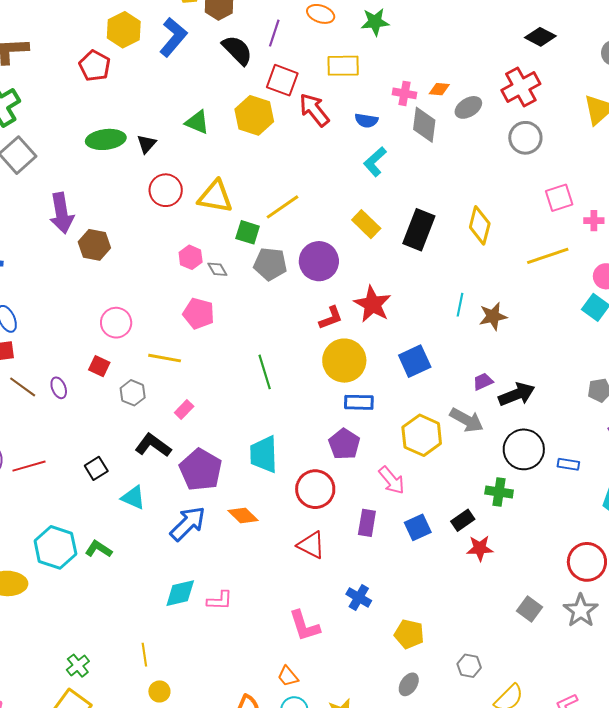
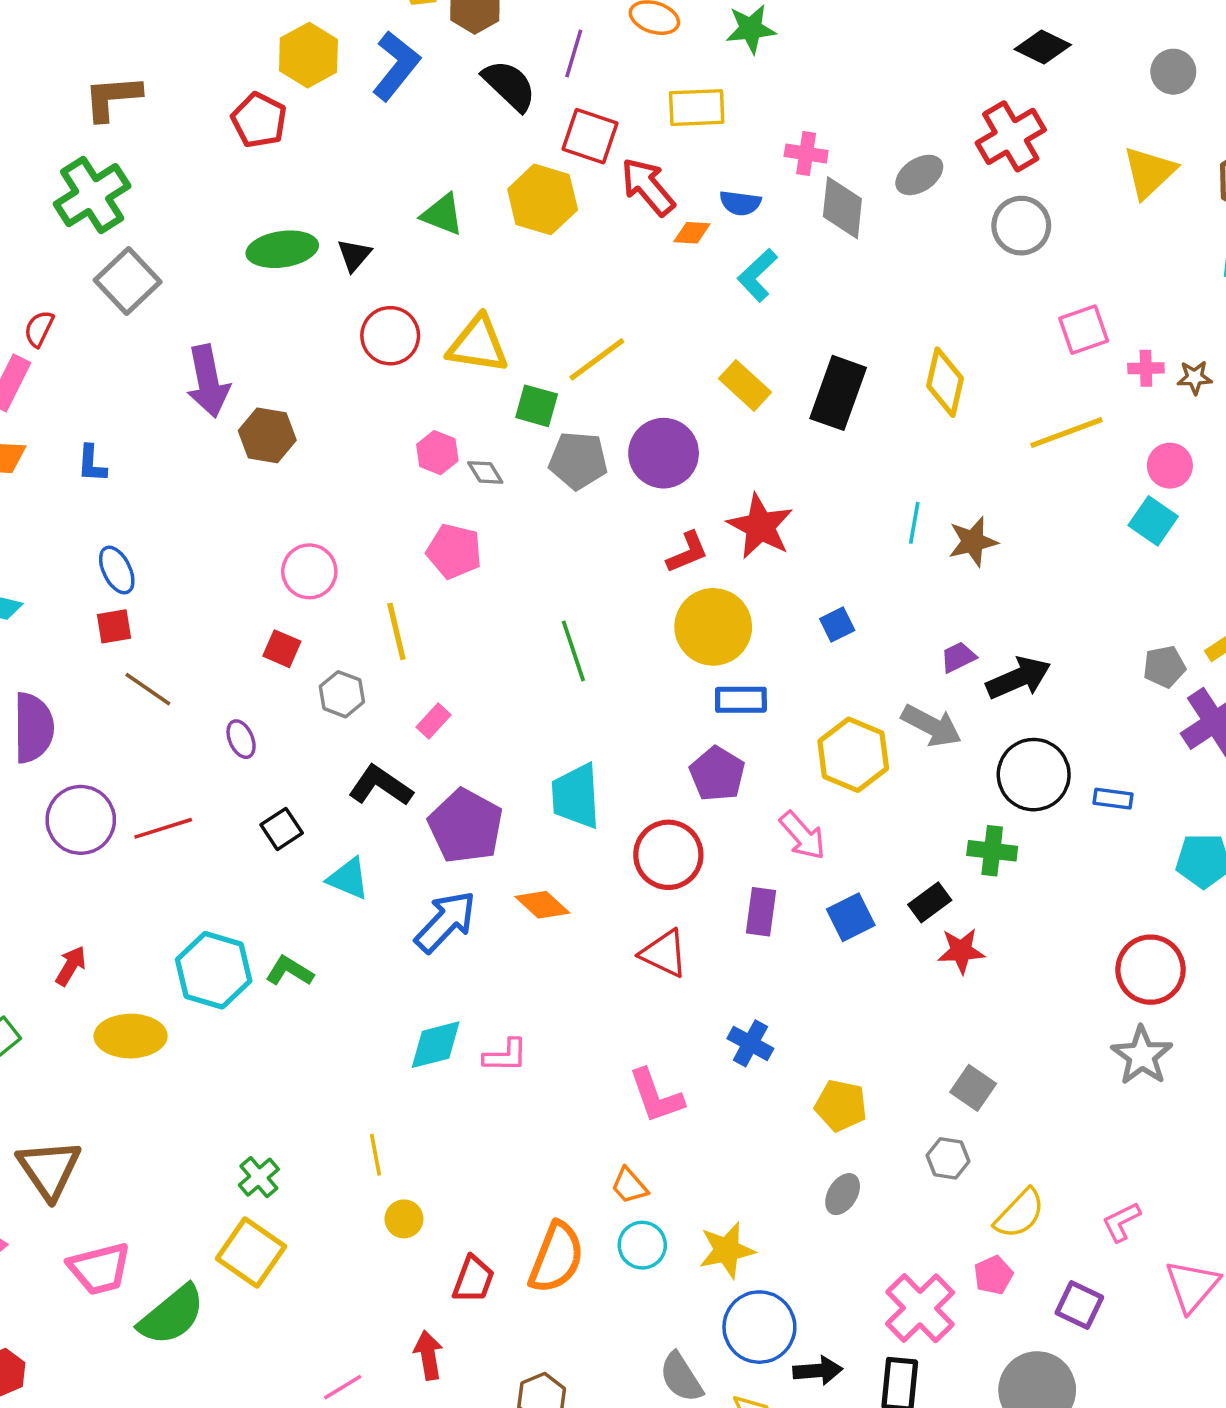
orange diamond: (439, 89) -> (692, 233), moved
yellow line: (165, 358) -> (396, 631), turned 68
blue square: (415, 361) -> (837, 624), size x0.6
purple ellipse: (59, 388) -> (241, 739), moved
gray square: (530, 609) -> (973, 1088), moved

